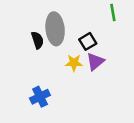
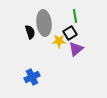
green line: (113, 12) -> (75, 16), moved
yellow star: (74, 63) -> (59, 41), moved

